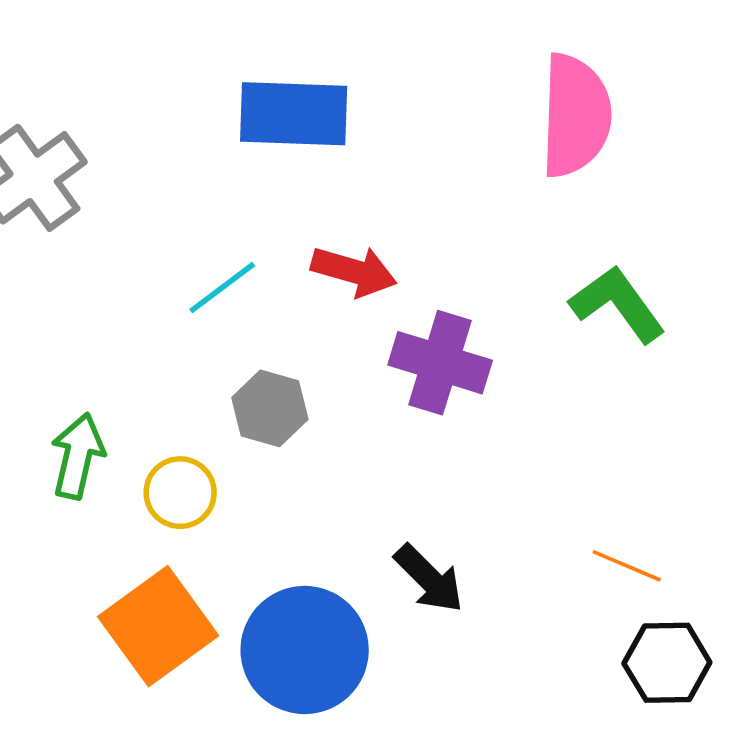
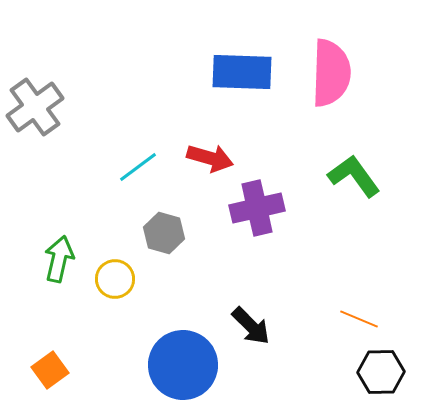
blue rectangle: (294, 114) -> (242, 72), moved
purple cross: (440, 363) -> (257, 208), turned -30
orange square: (158, 626) -> (50, 370), moved, size x0.6

